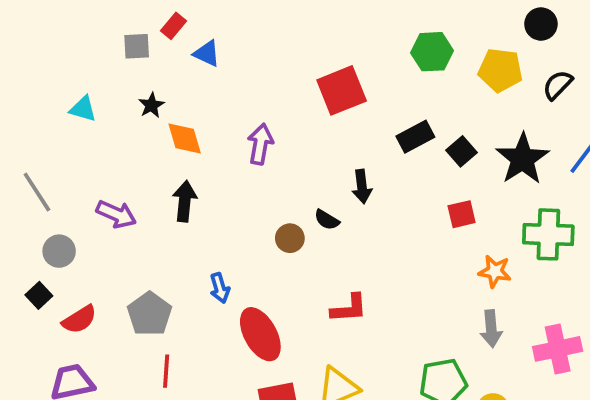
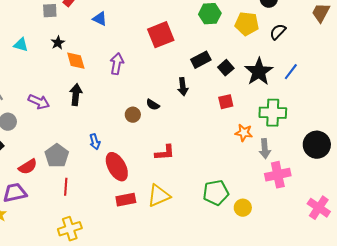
blue triangle: (207, 54) -> (100, 19), moved
black arrow: (362, 186) -> (183, 87), moved
red semicircle: (79, 319) -> (28, 167), moved
gray arrow: (491, 329) -> (265, 149), moved

